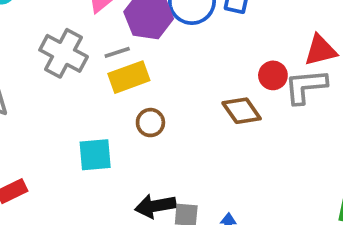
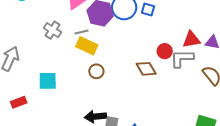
gray cross: (64, 53) -> (52, 30), size x0.7
yellow rectangle: (129, 77) -> (87, 46), turned 40
cyan square: (95, 155) -> (48, 81), moved

